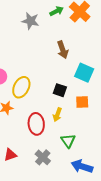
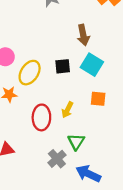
cyan square: (84, 73) -> (92, 65), moved
black square: (60, 90) -> (63, 66), moved, turned -32
gray cross: (43, 157) -> (57, 159), moved

